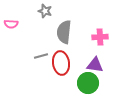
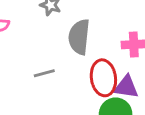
red ellipse: (61, 63) -> (103, 78), moved

